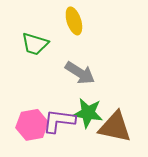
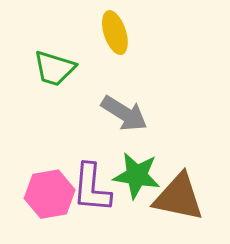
purple L-shape: (59, 121) -> (92, 188), turned -92

